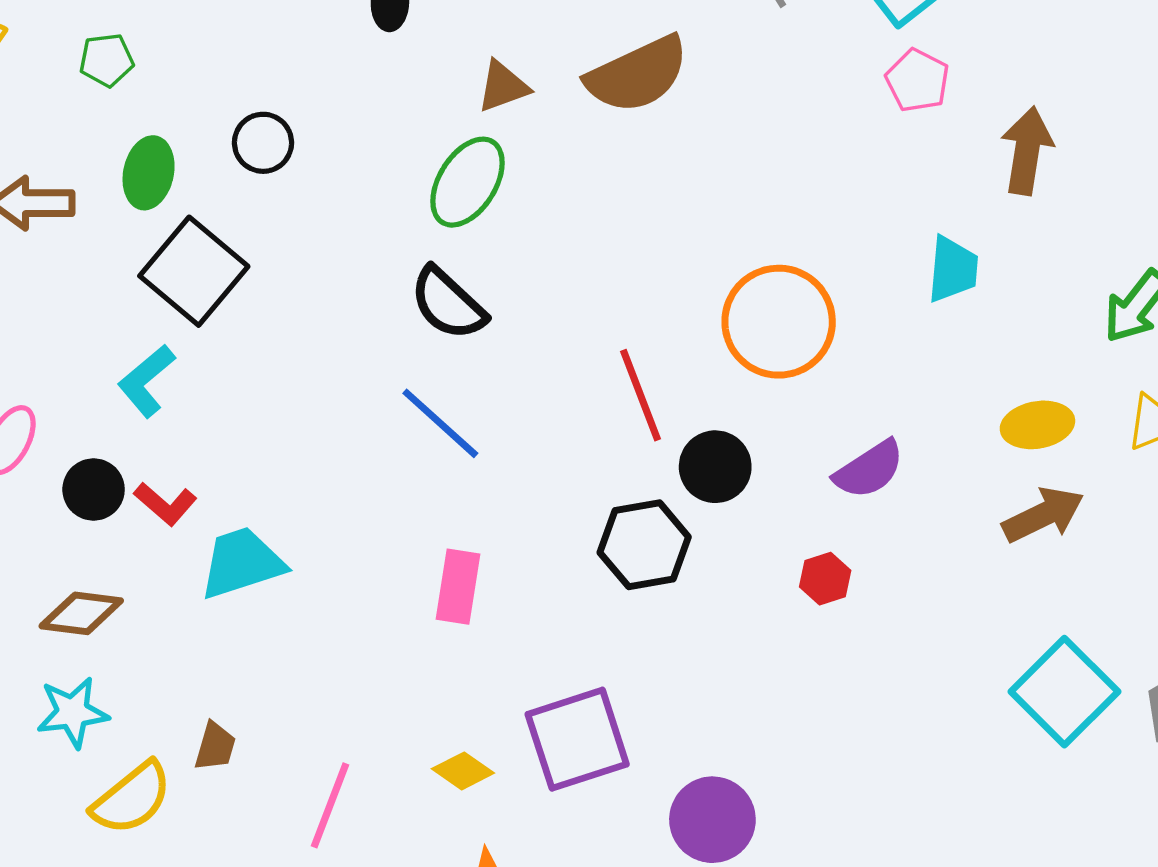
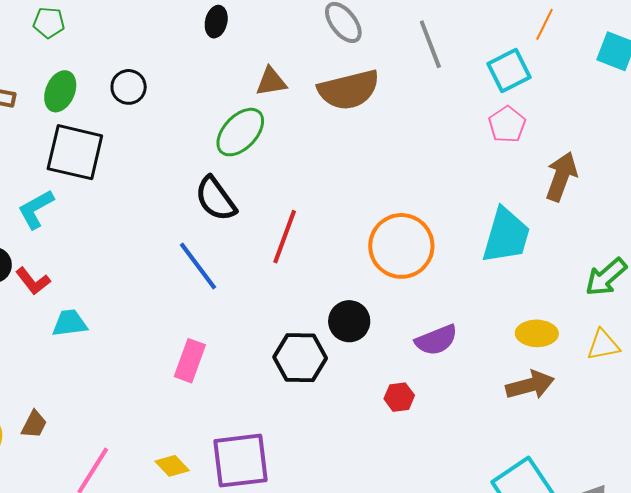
cyan trapezoid: (953, 269) -> (506, 236), size x1.5
black square: (194, 271) -> (75, 152), turned -38
red line: (641, 395) -> (285, 237), moved, turned 30
cyan trapezoid: (242, 563) -> (70, 323), size x0.7

